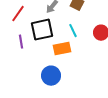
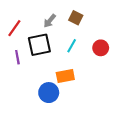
cyan line: (73, 31) -> (72, 46), turned 56
orange rectangle: (62, 49) -> (65, 76), moved

